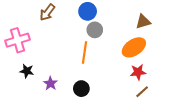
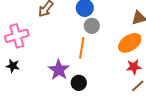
black star: (27, 71) -> (13, 66), moved
purple star: (50, 83) -> (59, 70), moved, size x1.5

